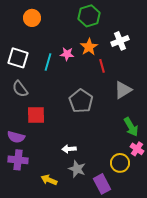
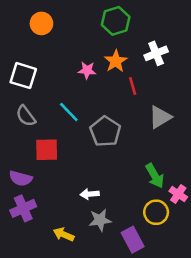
cyan line: (48, 62) -> (69, 112), moved, turned -60
green arrow: (131, 127) -> (155, 176), moved
purple cross: (18, 160) -> (23, 208), turned -30
gray star: (77, 169) -> (100, 220), turned -30

